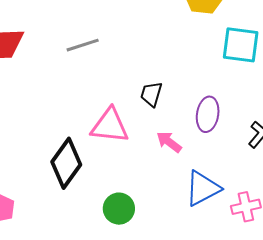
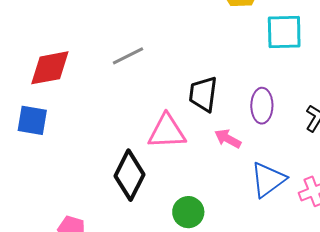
black trapezoid: (151, 94) -> (203, 94), size x1.4

